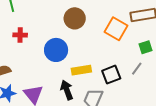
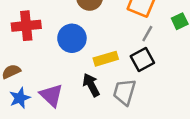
red cross: (20, 35) -> (26, 26), size x1.6
gray line: (137, 69) -> (147, 34), moved

